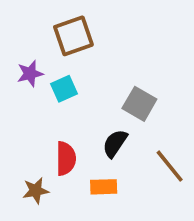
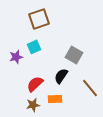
purple star: (30, 74) -> (16, 57), moved
red semicircle: (66, 159) -> (35, 84), turned -132
brown star: (36, 191) -> (33, 105), moved

